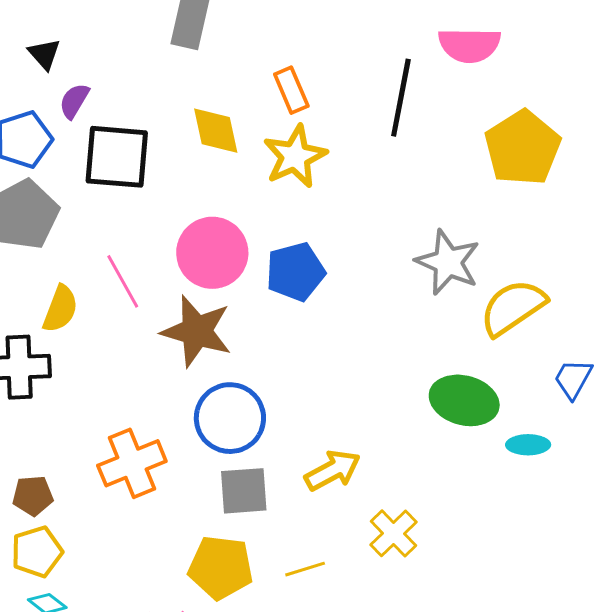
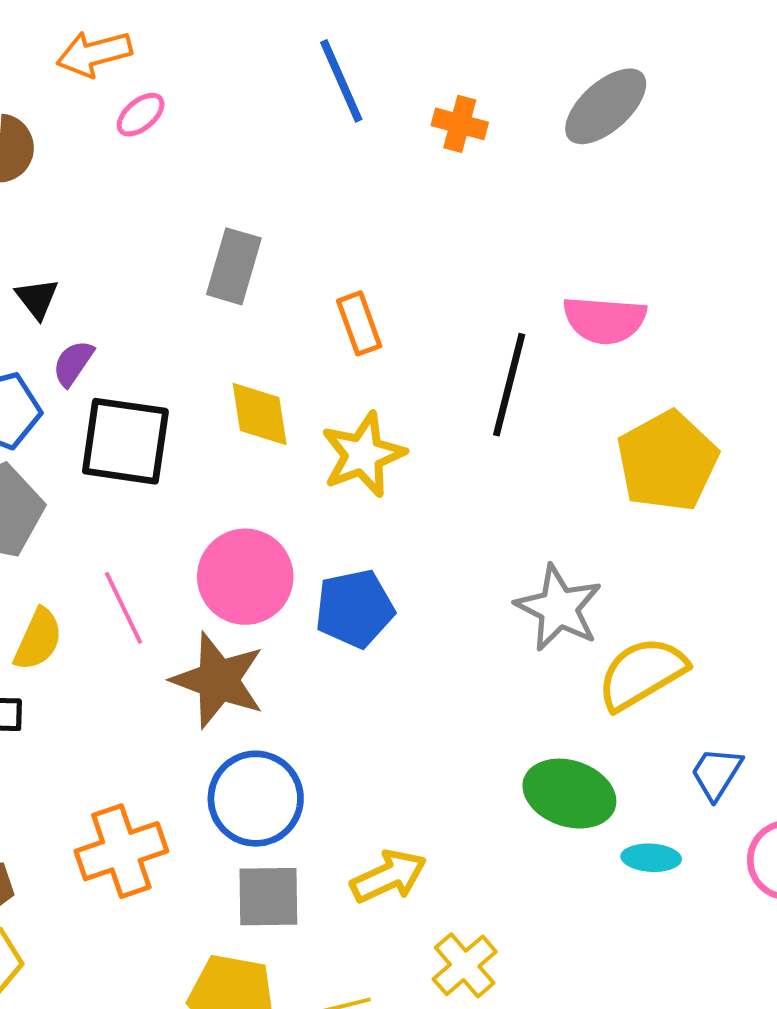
orange rectangle: (291, 90) -> (359, 323), moved

